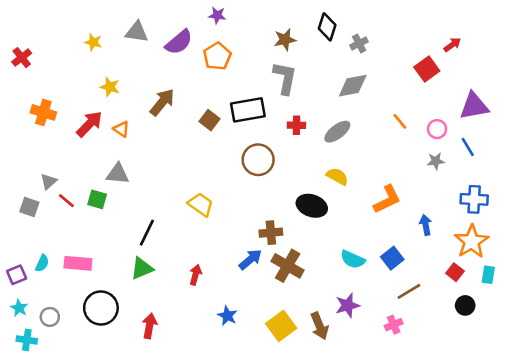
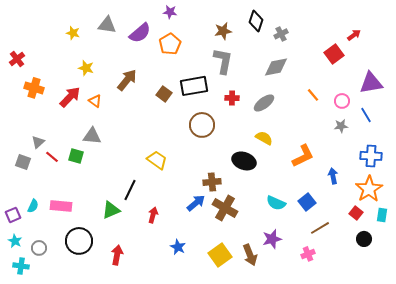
red cross: (22, 58) -> (17, 59), moved
black line: (147, 233) -> (130, 190), moved

